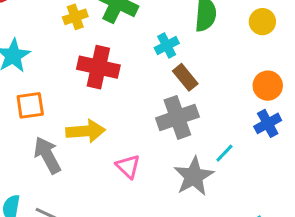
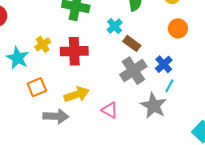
yellow cross: (75, 17) -> (43, 44), moved
orange circle: (268, 86) -> (178, 28), moved
blue cross: (268, 123) -> (164, 64), moved
gray arrow: (47, 155) -> (56, 116), turned 135

